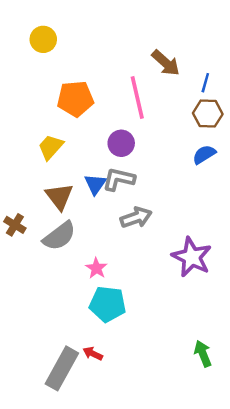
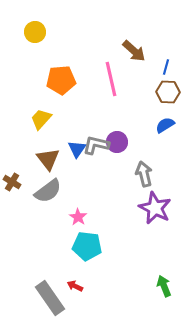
purple circle: (121, 143) -> (117, 142), moved
gray arrow: (136, 217) -> (144, 174), moved, turned -85
gray rectangle: (62, 368) -> (50, 298), turned -64

